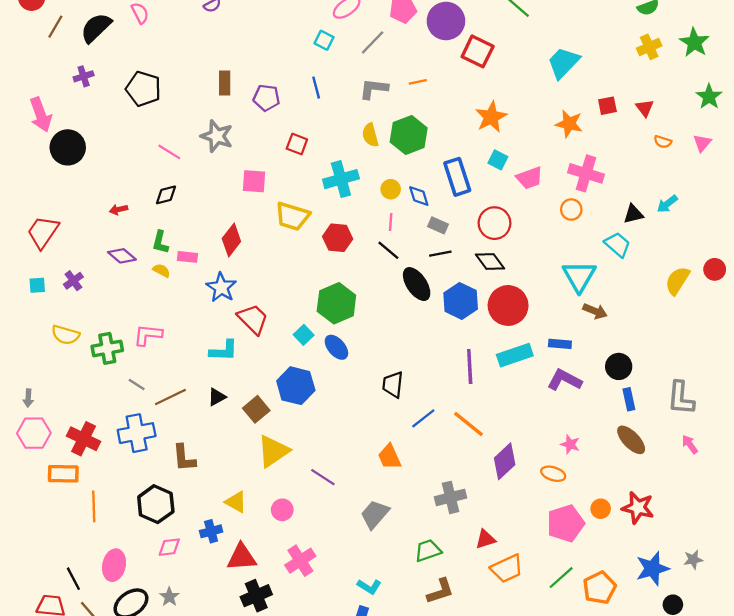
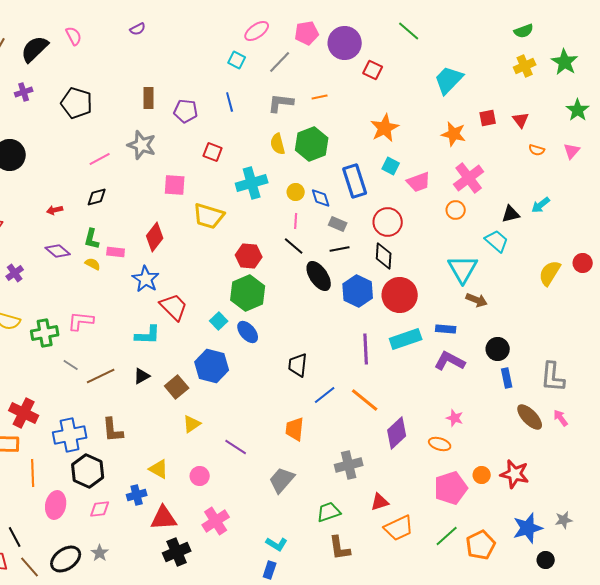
red square: (478, 51) -> (373, 70), size x0.7
pink line: (169, 152) -> (100, 159), turned -60
pink cross: (586, 173) -> (469, 178), turned 36
red hexagon: (338, 238) -> (249, 256), moved
black diamond: (490, 261) -> (384, 256), turned 40
blue cross: (137, 433) -> (70, 435), moved
brown ellipse: (631, 440) -> (530, 417), moved
yellow triangle: (273, 451) -> (192, 424), size x0.6
orange trapezoid: (390, 457) -> (295, 429), turned 30
pink ellipse: (114, 565) -> (56, 505), moved
brown L-shape: (440, 591) -> (340, 548), turned 100

